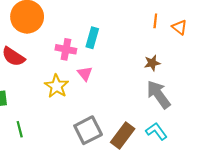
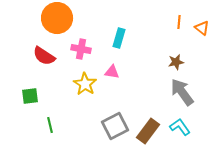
pink cross: (66, 49) -> (81, 49), moved
pink triangle: (85, 73) -> (112, 72), turned -42

